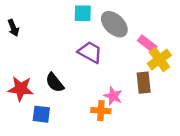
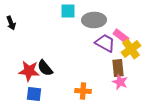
gray ellipse: (114, 24) -> (94, 20), turned -45
purple trapezoid: (90, 52) -> (105, 43), moved
red star: (21, 89) -> (29, 71), moved
pink star: (113, 96) -> (120, 82), moved

